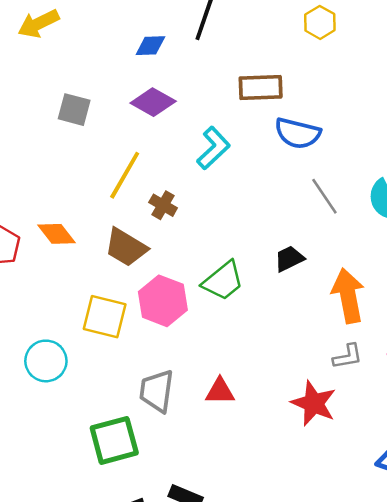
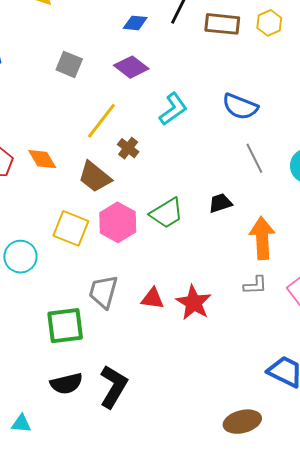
brown rectangle: (261, 87) -> (222, 24), moved
red star: (314, 403) -> (194, 303), moved

